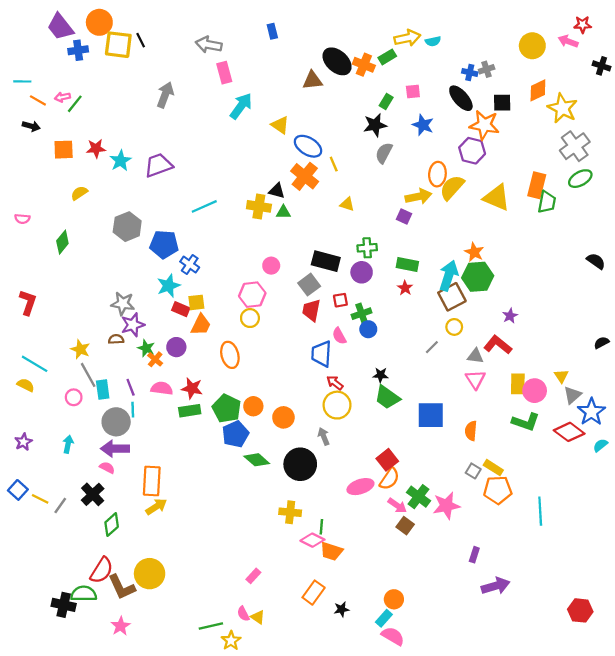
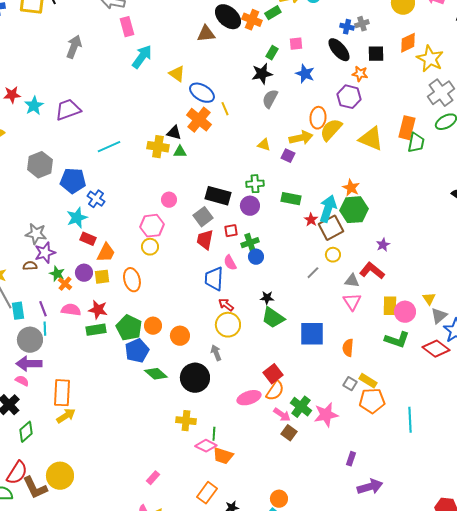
orange star: (484, 125) -> (360, 74), size x0.6
yellow triangle: (347, 204) -> (264, 145), moved
red star: (405, 288) -> (311, 220), moved
yellow square: (196, 302) -> (102, 277), moved

